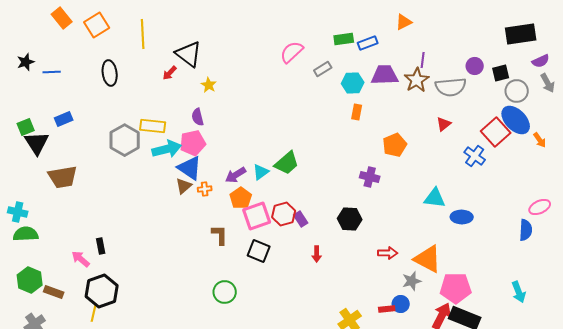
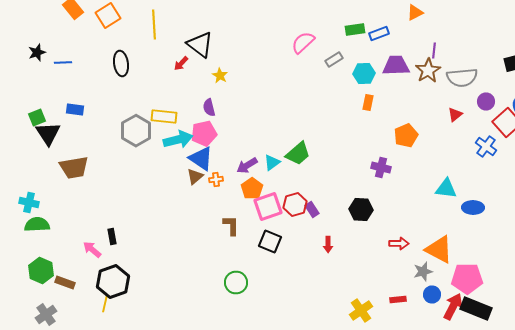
purple circle: (475, 66) -> (486, 102), moved
blue rectangle: (64, 119) -> (75, 110), turned 30
blue circle: (401, 304) -> (432, 294), moved

